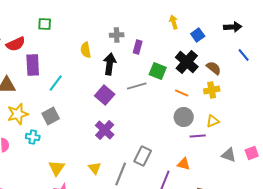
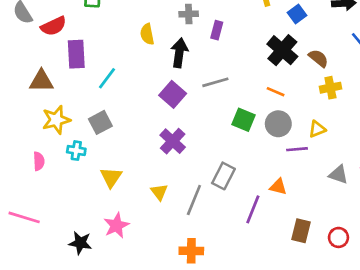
green square: (158, 71) -> (243, 120), moved
yellow cross: (212, 90) -> (330, 88), moved
yellow triangle: (57, 168) -> (111, 177), moved

